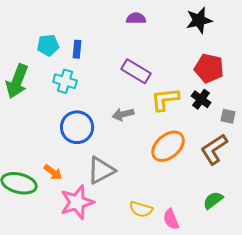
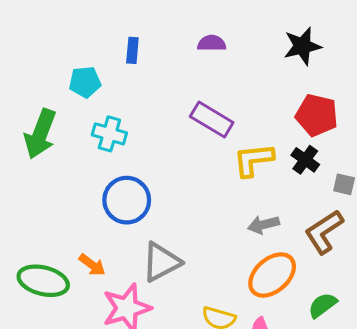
blue rectangle: (77, 49) -> (132, 50), moved
gray arrow: (123, 114) -> (263, 225), moved
orange ellipse: (168, 146) -> (272, 275), moved

